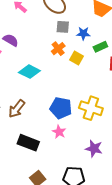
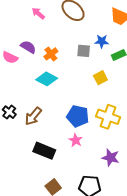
gray square: (63, 27) -> (84, 51), moved
orange cross: (58, 49) -> (51, 54), moved
yellow square: (77, 58) -> (100, 78), moved, turned 32

